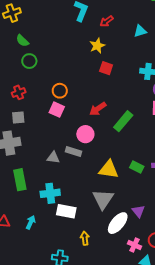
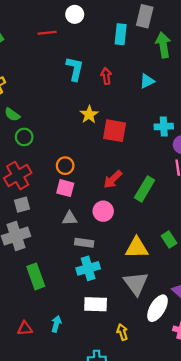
red arrow: (107, 21) -> (106, 76), turned 128
yellow star: (97, 46) -> (89, 115), moved
red square: (106, 68) -> (115, 131), size x1.5
red cross: (19, 92) -> (18, 176), size x1.6
gray rectangle: (73, 152) -> (84, 243), moved
gray triangle: (53, 157) -> (70, 218), moved
green rectangle: (137, 167) -> (169, 240), turned 40
cyan cross: (50, 193) -> (88, 268), moved

